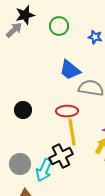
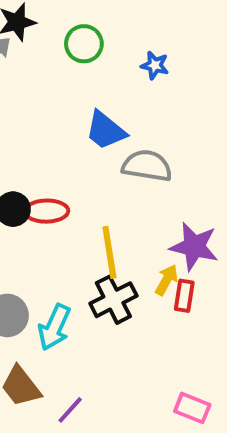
red ellipse: (67, 111) -> (46, 211), moved
black cross: (61, 156) -> (113, 300), moved

